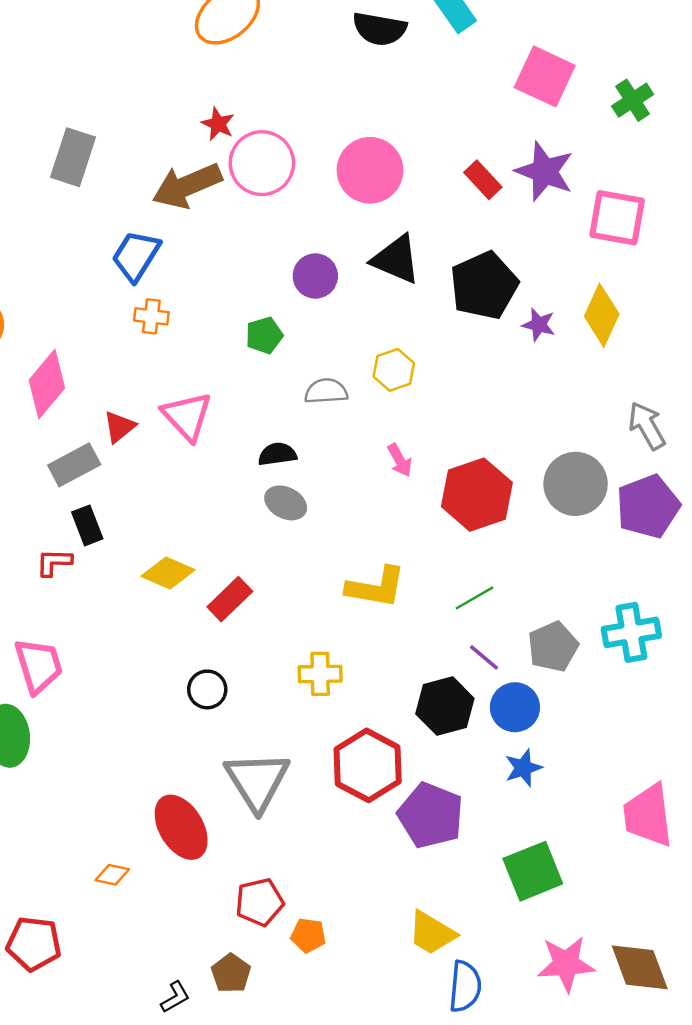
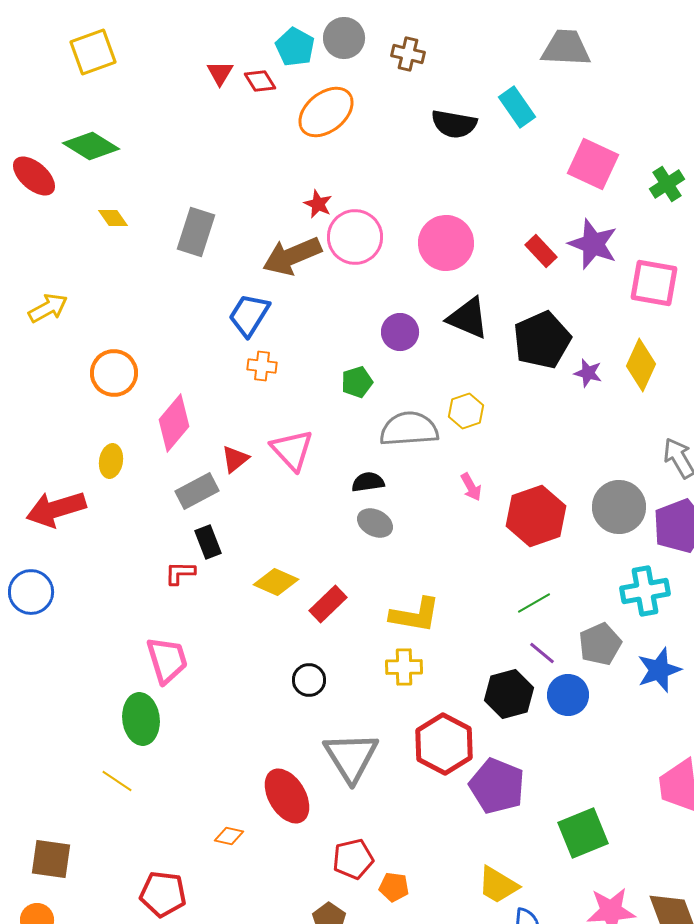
gray semicircle: (326, 391) -> (409, 429), size x1.6
yellow L-shape: (376, 587) -> (415, 615), moved
cyan cross: (631, 632) -> (645, 591), moved
blue star: (523, 768) -> (659, 670), moved, size x1.4

